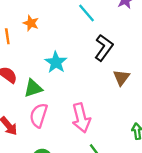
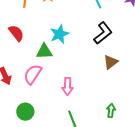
green triangle: (33, 88) -> (44, 51), moved
pink arrow: (81, 118) -> (68, 86), size x0.7

